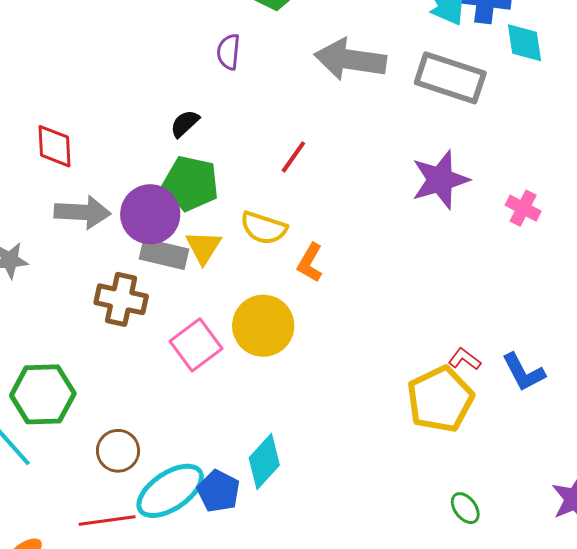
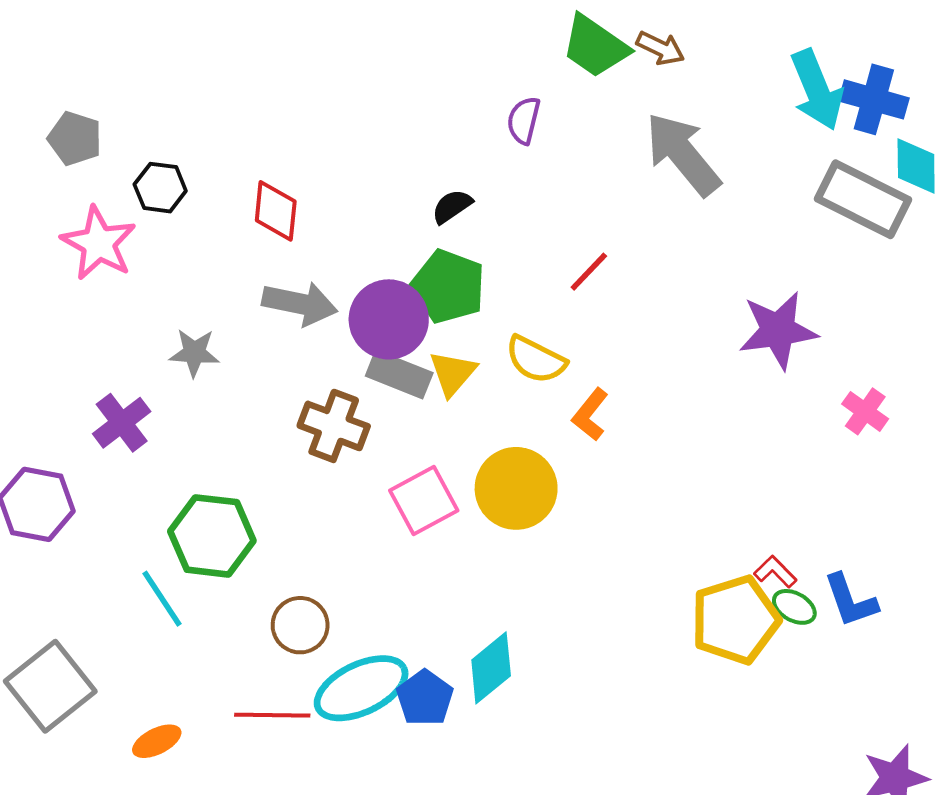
gray arrow: (350, 60) -> (683, 154), turned 34
gray rectangle: (450, 78) -> (863, 199), moved
pink cross: (523, 208) -> (865, 411), moved
green ellipse: (465, 508) -> (794, 607), moved, turned -32

